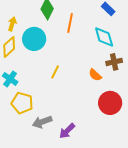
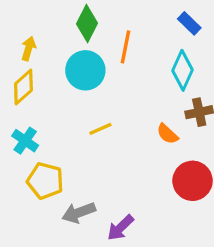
cyan diamond: (104, 37) -> (182, 70), turned 40
cyan circle: (34, 39) -> (85, 70), moved
yellow line: (55, 72) -> (100, 129), turned 40

